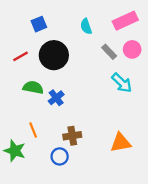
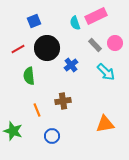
pink rectangle: (125, 21) -> (96, 16), moved
green semicircle: (33, 87) -> (29, 76), turned -108
blue cross: (56, 98) -> (71, 65), moved
orange line: (33, 130) -> (37, 110), moved
brown cross: (72, 136) -> (63, 101), moved

